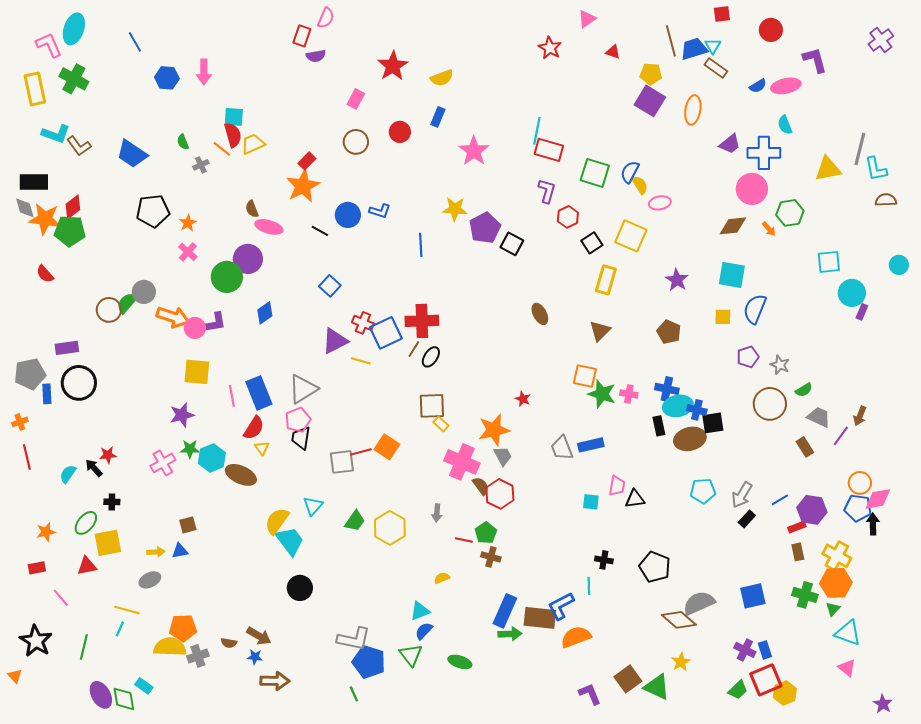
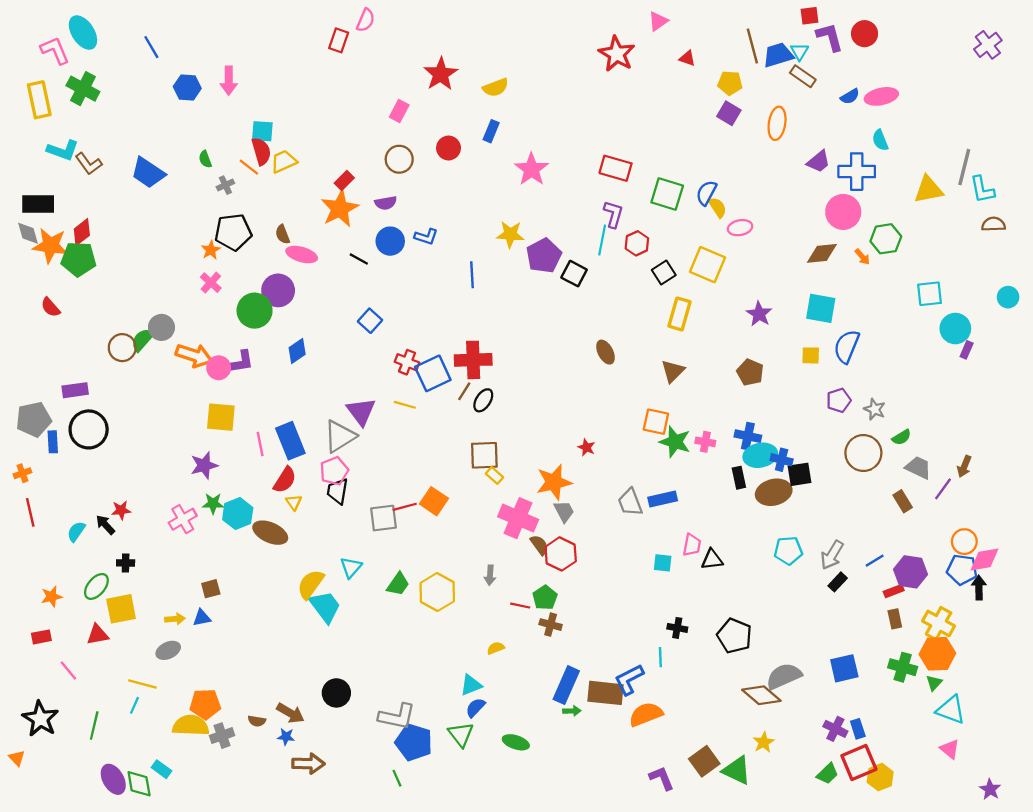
cyan ellipse: (74, 29) -> (83, 33), turned -52
red star: (550, 48) -> (617, 54), size x1.4
purple semicircle: (316, 56) -> (386, 203), moved
purple L-shape: (815, 60) -> (830, 37), moved
purple square: (650, 101) -> (729, 113), size x0.7
cyan line: (537, 131) -> (602, 240), moved
black pentagon: (153, 211) -> (233, 232), moved
purple triangle: (335, 341) -> (361, 412), moved, turned -40
black circle: (300, 588) -> (336, 693), moved
green arrow: (510, 634) -> (572, 711), size x0.7

